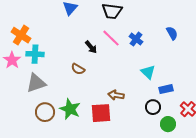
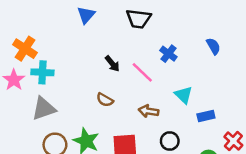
pink line: (111, 38) -> (142, 72), moved
brown semicircle: (78, 69) -> (105, 100), moved
brown arrow: (116, 95) -> (149, 111), moved
black circle: (153, 107) -> (170, 141), moved

